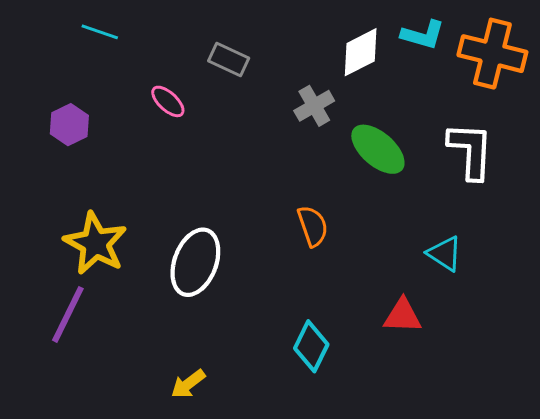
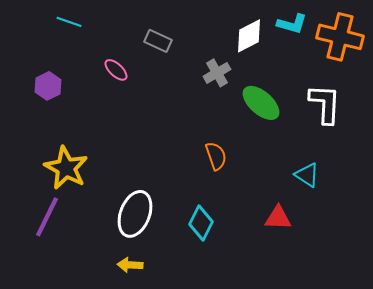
white ellipse: (195, 262) -> (135, 214), moved
cyan diamond: (311, 346) -> (201, 223), moved
yellow arrow: (188, 384) -> (130, 265), turned 40

